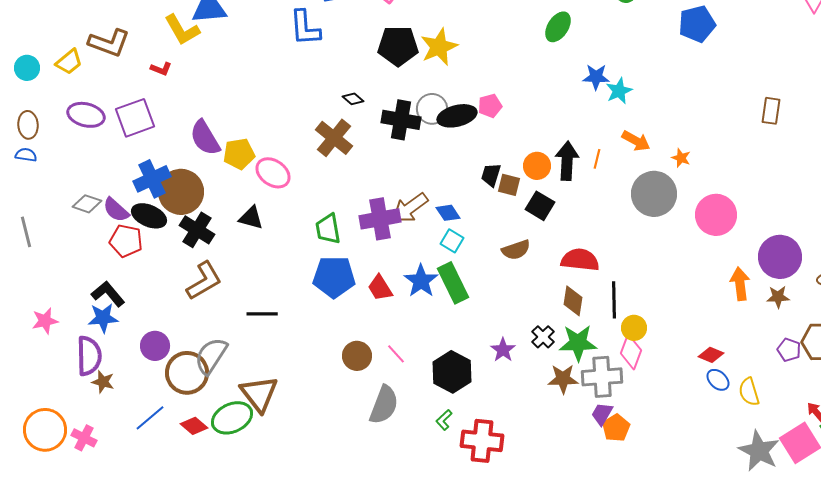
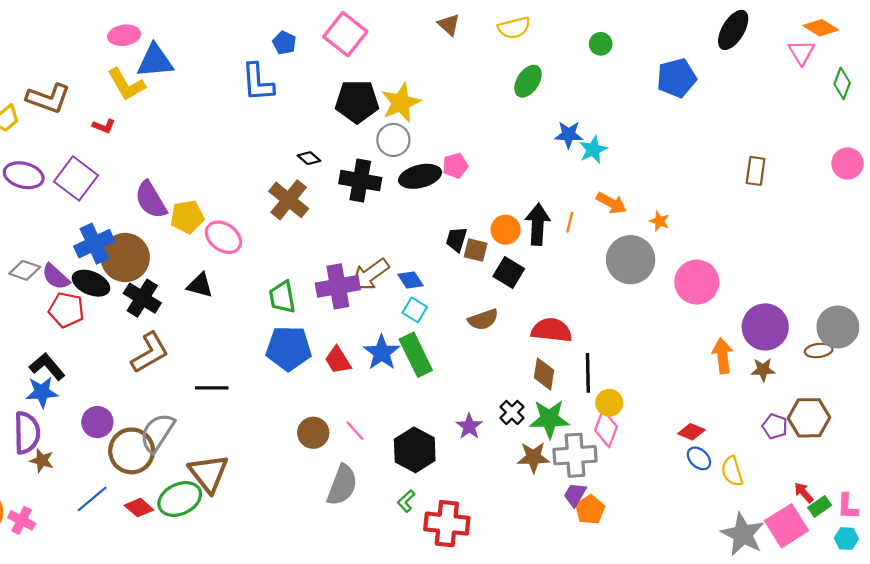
gray circle: (432, 109) -> (393, 140), moved
purple square: (135, 118) -> (76, 178), turned -33

